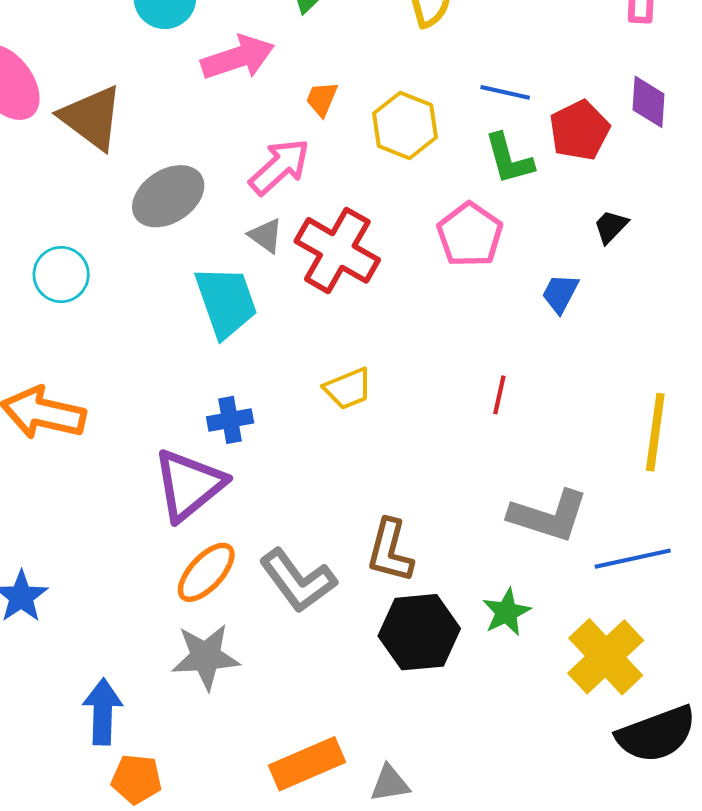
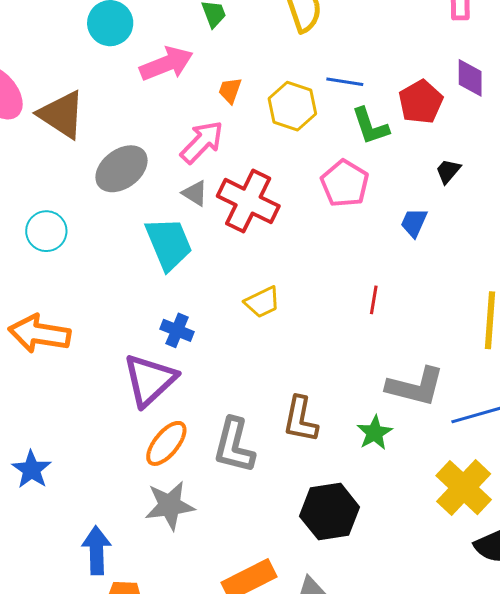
blue line: (505, 92) -> (345, 82), moved
blue cross: (230, 420) -> (177, 330), turned 36
gray L-shape: (298, 581) -> (234, 445), turned 54
green star: (506, 612) -> (375, 433), moved
black hexagon: (419, 632) -> (330, 512), moved

